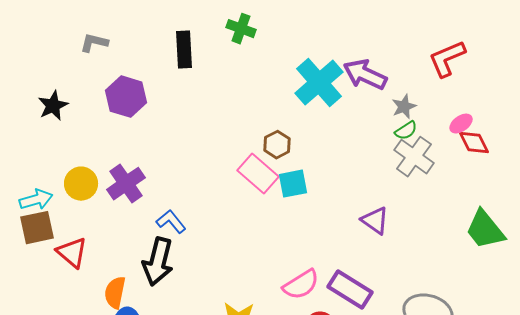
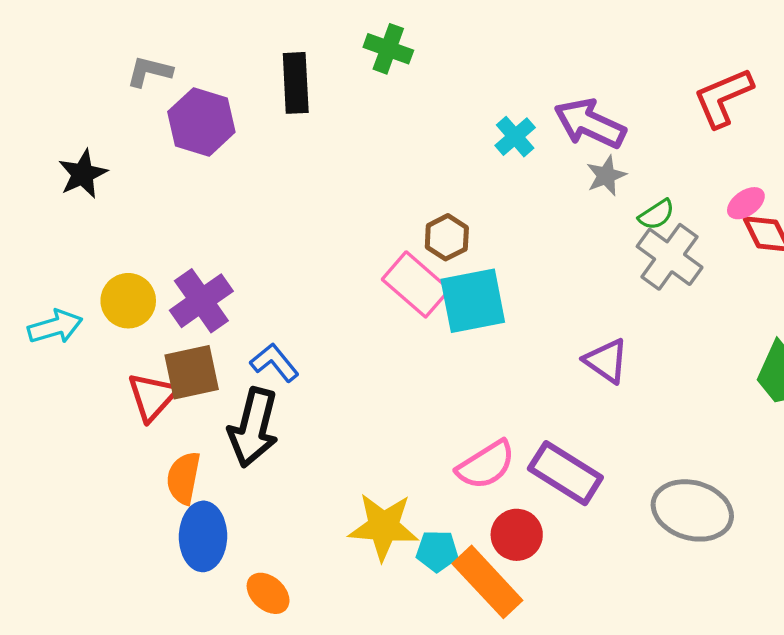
cyan cross: (319, 83) -> (515, 137), size x0.5
purple hexagon: (126, 97) -> (201, 122), moved
gray star: (404, 107) -> (606, 176), moved
cyan square: (293, 184) -> (473, 301), size x1.4
brown square: (37, 228) -> (192, 372), moved
red triangle: (72, 253) -> (153, 397), moved, turned 32

